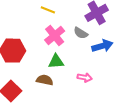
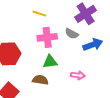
pink cross: (55, 36) -> (47, 37), turned 36

